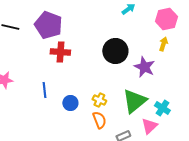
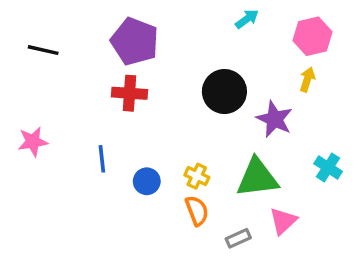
purple pentagon: (48, 25) -> (135, 41), moved
green triangle: (134, 101) -> (257, 178), turned 32
cyan cross: (162, 108) -> (328, 167), moved

